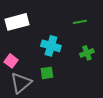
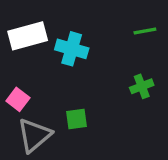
green line: (80, 22) -> (145, 31), moved
cyan cross: (51, 46) -> (72, 49), moved

